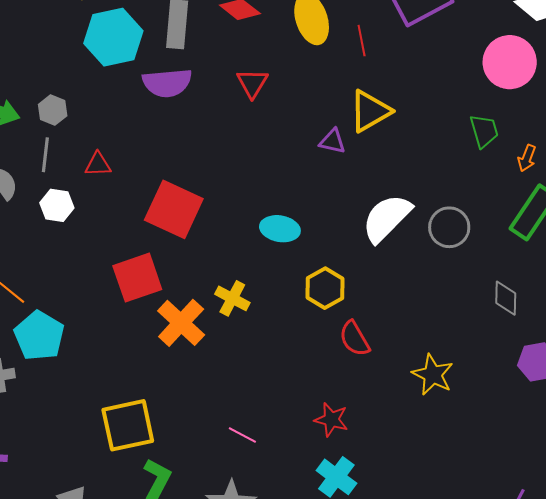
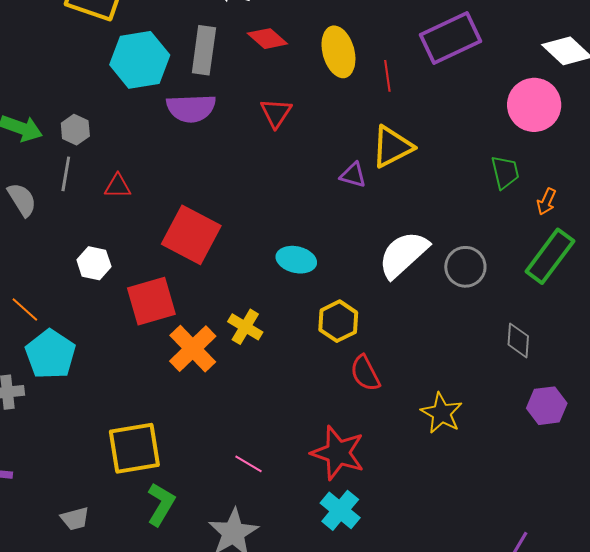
white hexagon: (57, 205) -> (94, 263), moved
red star: (331, 420) -> (338, 453), size x1.6

